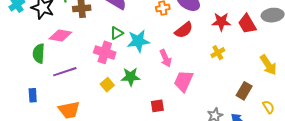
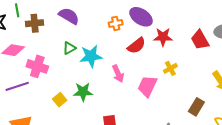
red star: (221, 22) -> (163, 37), moved
pink cross: (105, 52) -> (37, 66), moved
pink trapezoid: (184, 81) -> (147, 86), moved

